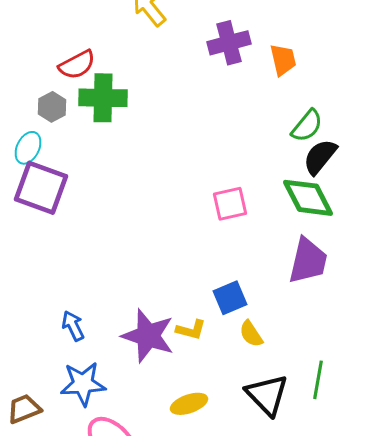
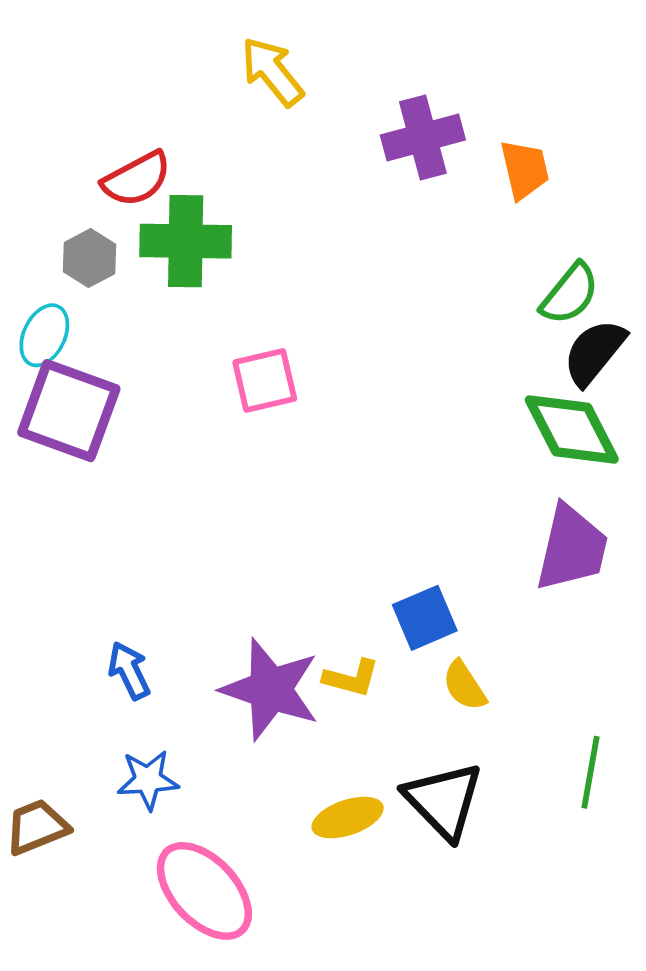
pink square: (230, 204) -> (265, 380), moved
blue star: (83, 384) -> (148, 780), size x0.7
black triangle: (267, 395) -> (444, 801), moved

